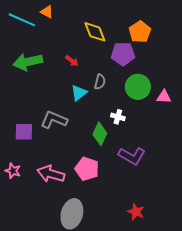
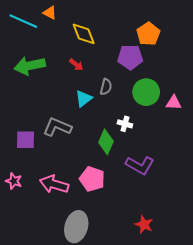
yellow diamond: (95, 32) -> (84, 34), moved

